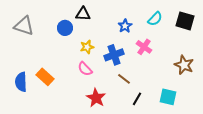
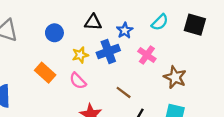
black triangle: (83, 14) -> (93, 22), moved
blue cross: (114, 55) -> (108, 52), moved
brown star: (184, 65) -> (175, 77), moved
orange rectangle: (45, 77) -> (45, 73), moved

